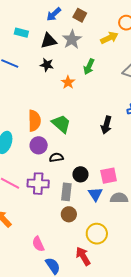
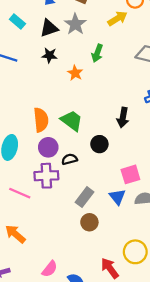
cyan rectangle: (21, 33) -> (17, 22), turned 32
black circle: (80, 174) -> (99, 144), moved
purple cross: (38, 184) -> (46, 176), moved
gray rectangle: (66, 192) -> (84, 197), turned 36
yellow circle: (97, 234) -> (135, 252), moved
pink semicircle: (38, 244) -> (50, 269), moved, turned -112

